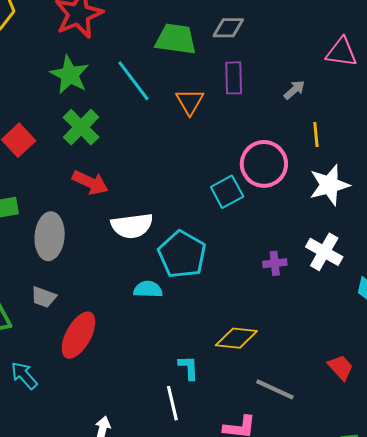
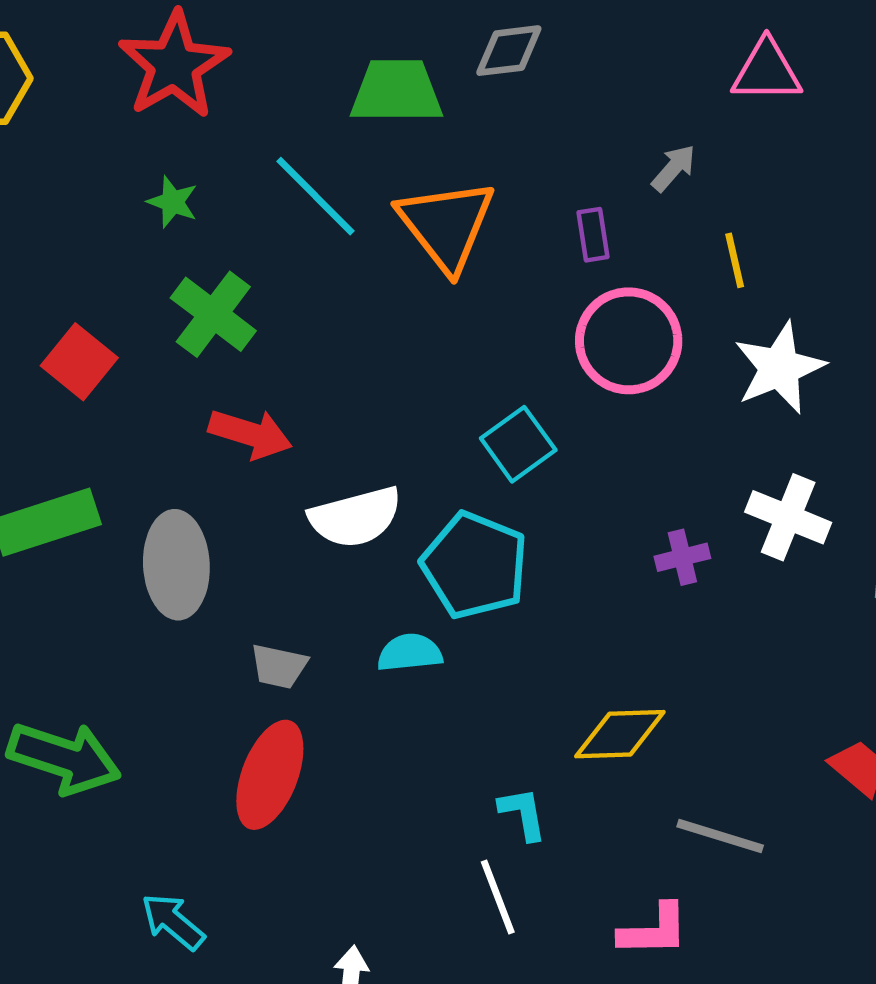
green star: (70, 75) -> (173, 202), size x0.6
purple rectangle: (234, 78) -> (593, 235), moved, size x0.7
orange triangle: (190, 102) -> (446, 225), size x1.6
cyan square: (227, 192) -> (518, 444), moved
gray trapezoid: (44, 297) -> (279, 666), moved
cyan arrow: (24, 375) -> (173, 922), moved

